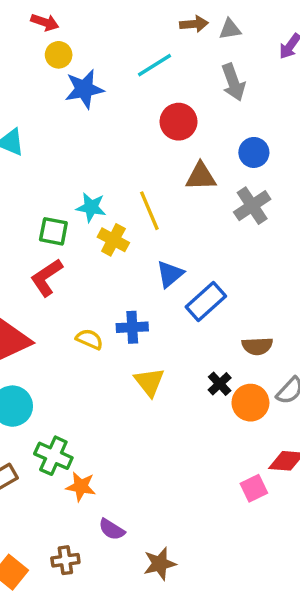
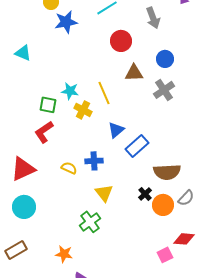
brown semicircle: (257, 346) -> (167, 172), size x1.5
green cross: (53, 456) -> (90, 222), moved, turned 30

